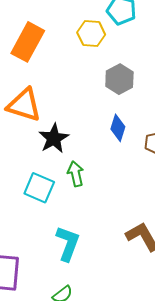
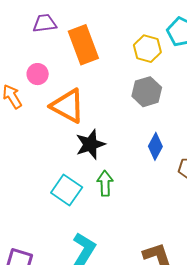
orange rectangle: (28, 42) -> (83, 45), turned -60
gray hexagon: (119, 79) -> (147, 92), moved

